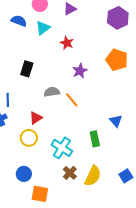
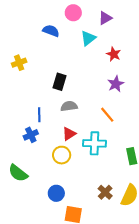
cyan triangle: (43, 28) -> (88, 38), moved
red star: (67, 43) -> (114, 54), moved
gray semicircle: (52, 92) -> (69, 106), moved
cyan cross: (62, 148) -> (95, 143), moved, turned -30

